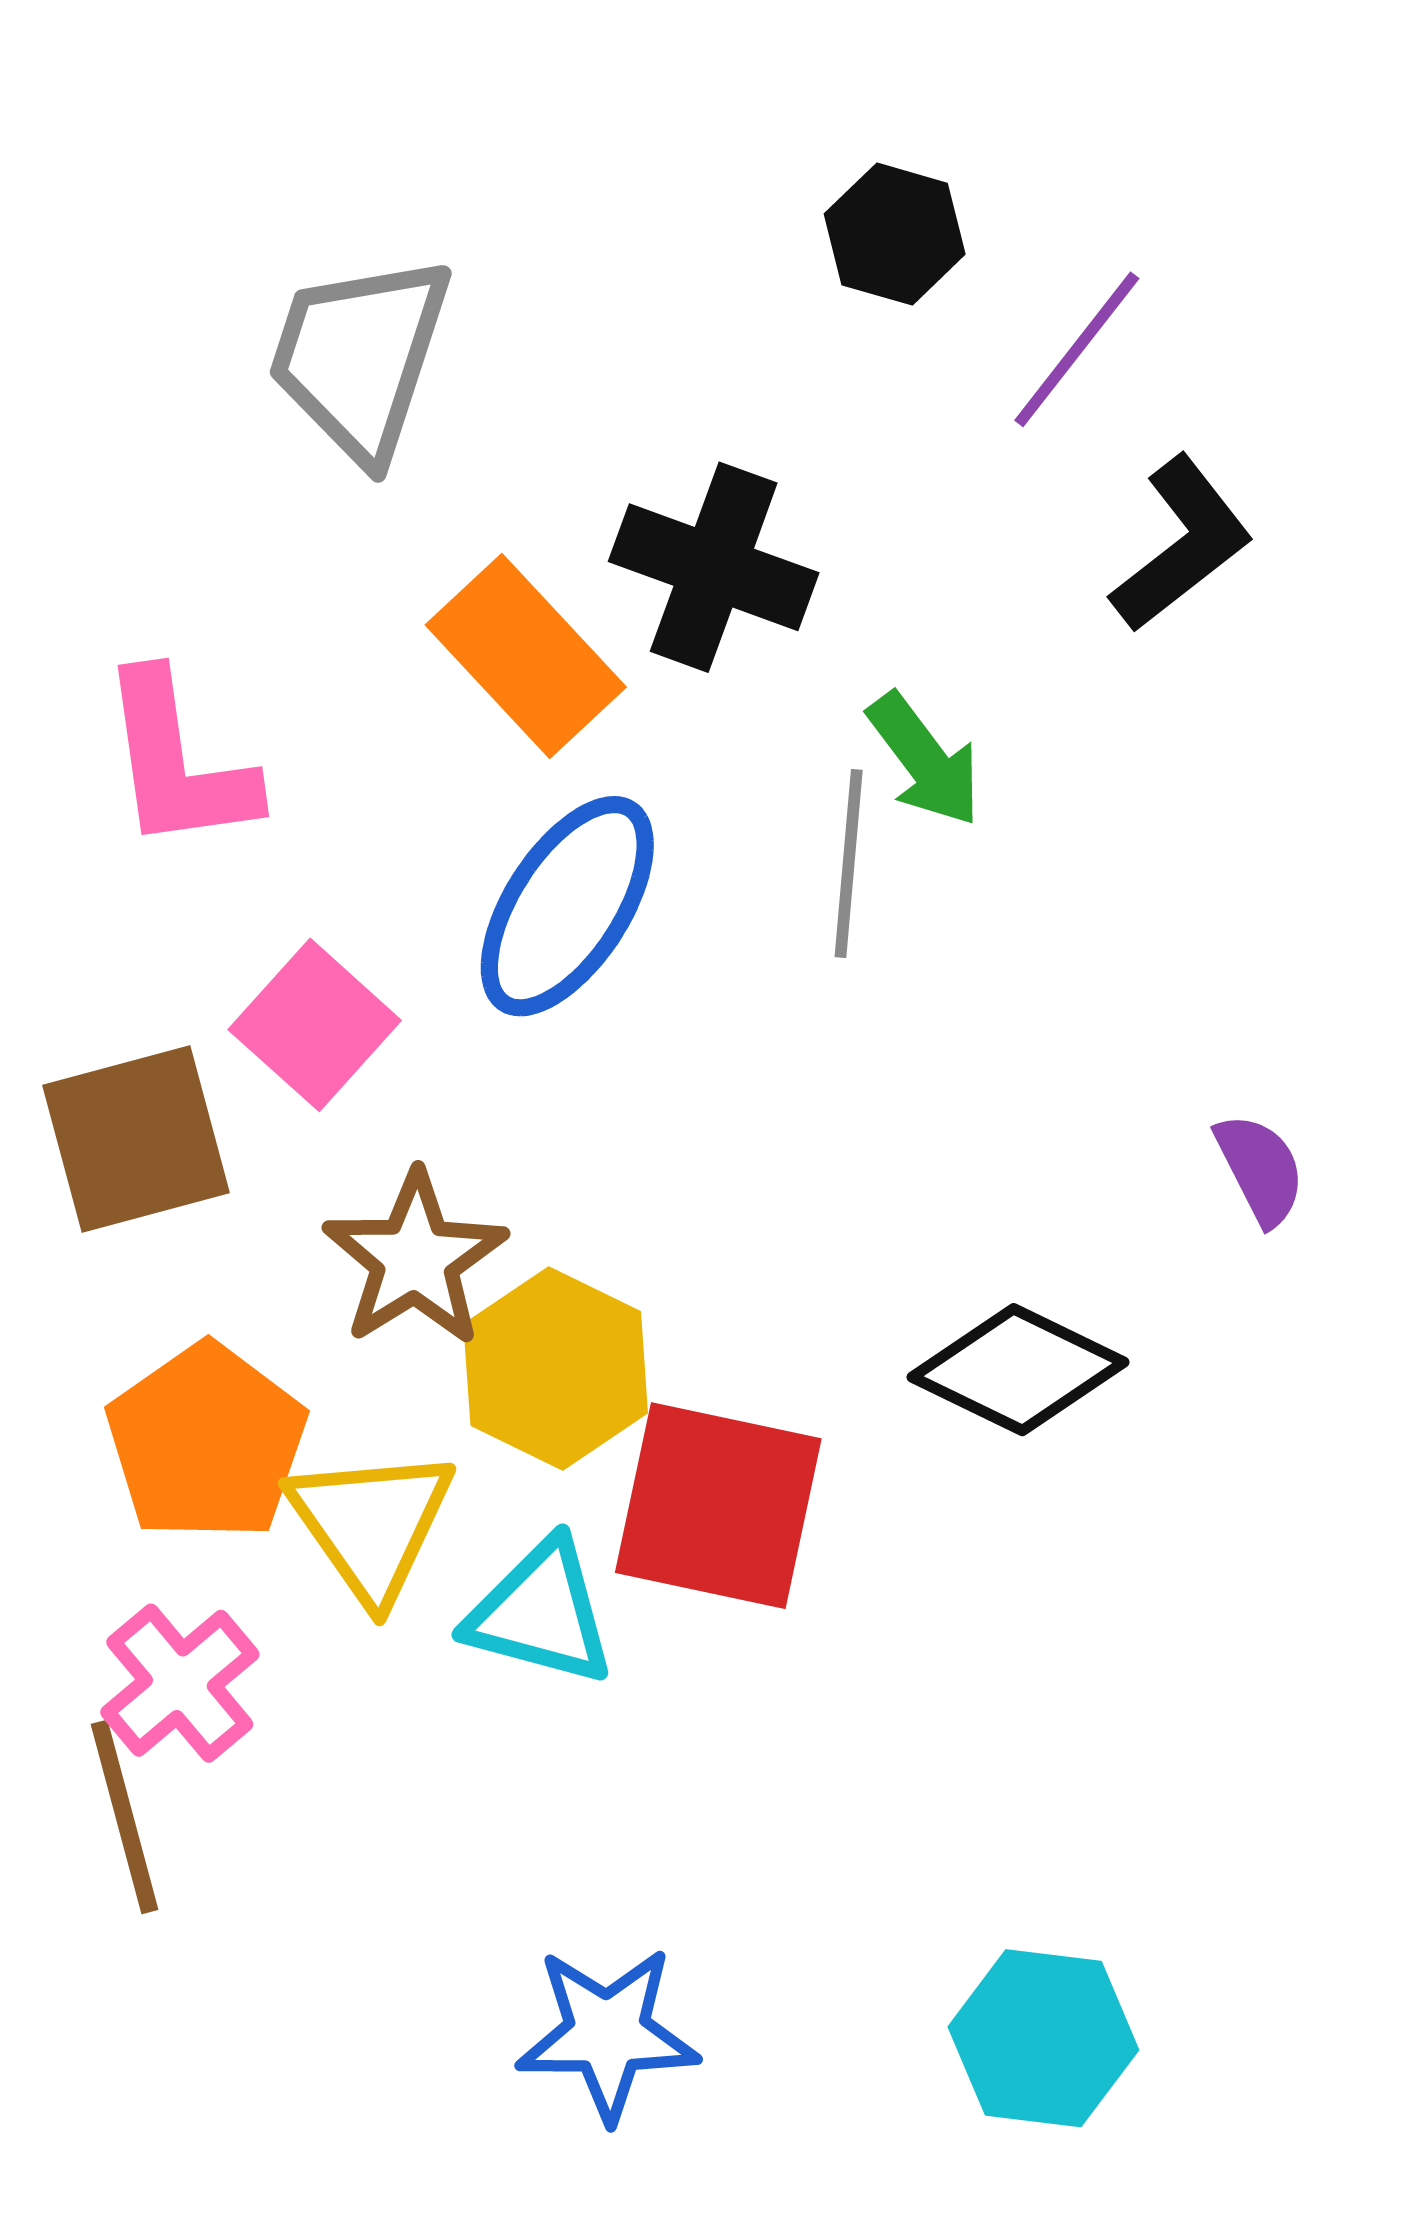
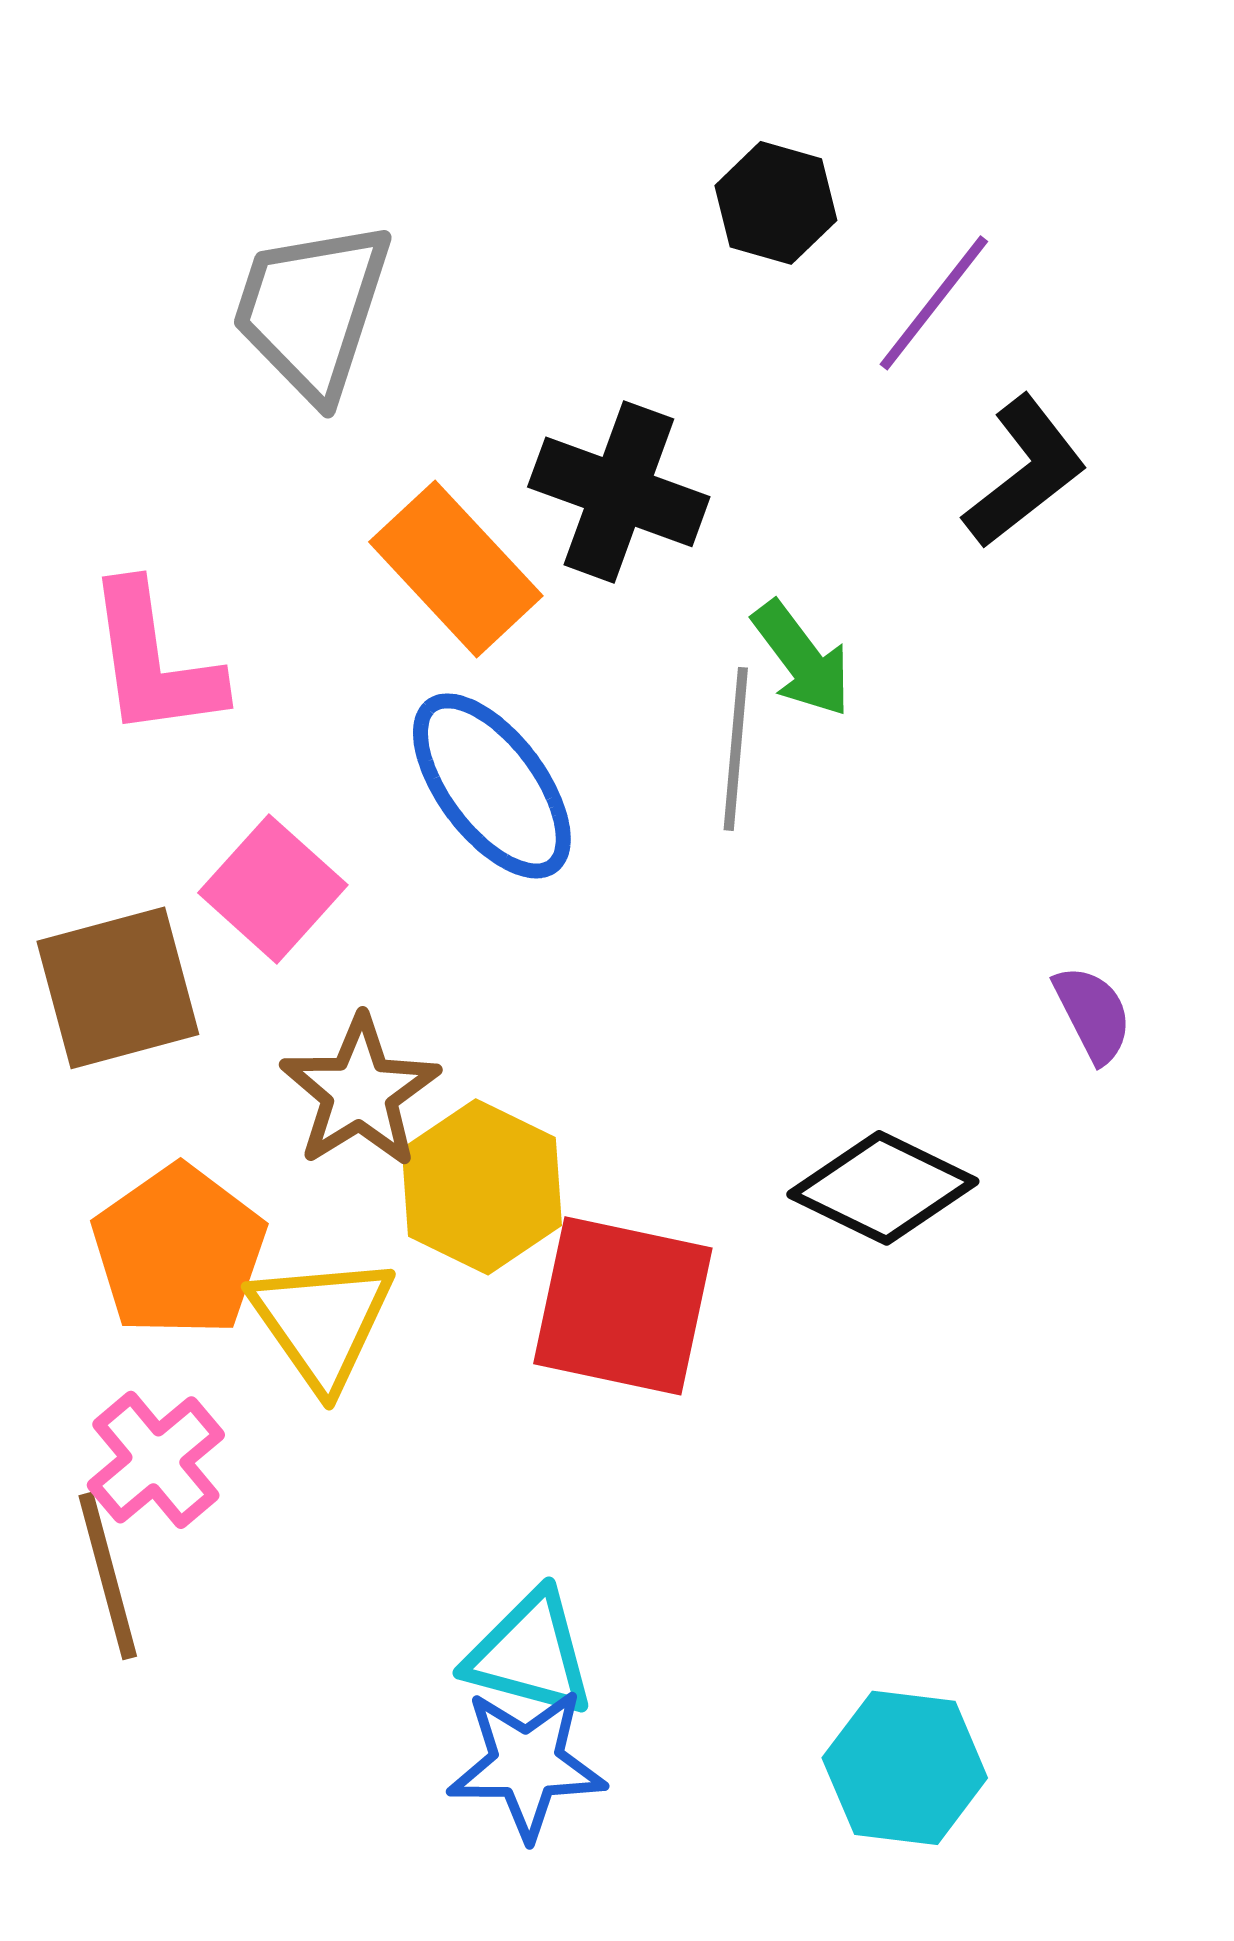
blue ellipse: (567, 906) -> (492, 786), turned -70
cyan triangle: (541, 1613) -> (530, 1654), moved

